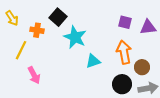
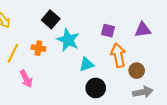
purple square: (125, 22) -> (108, 31), moved
orange cross: (37, 30) -> (38, 48), moved
black circle: (122, 84) -> (96, 88), moved

